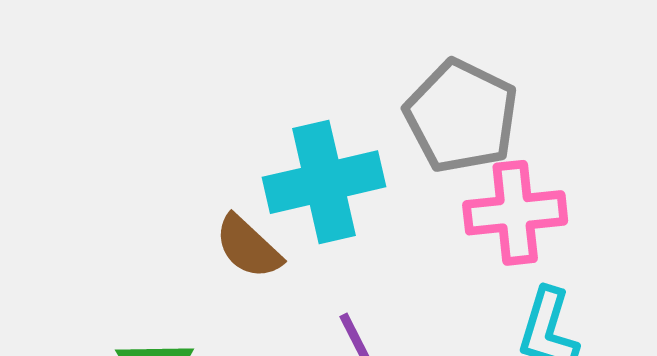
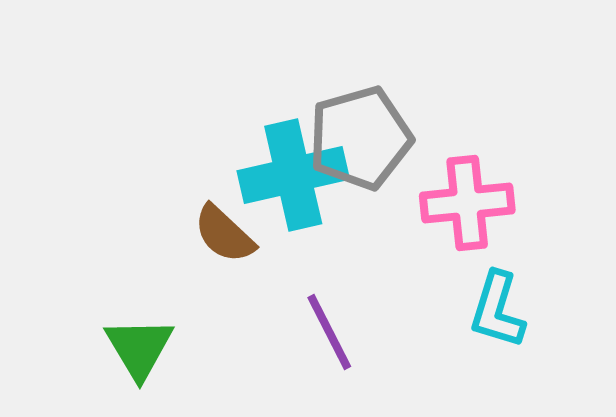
gray pentagon: (461, 116) -> (360, 138), moved, turned 30

